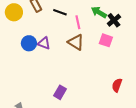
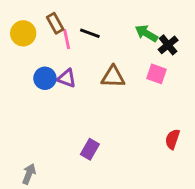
pink line: (78, 22) -> (67, 39), moved
brown triangle: (76, 42) -> (113, 77), turned -30

